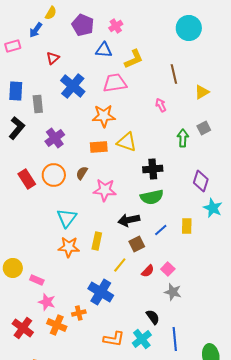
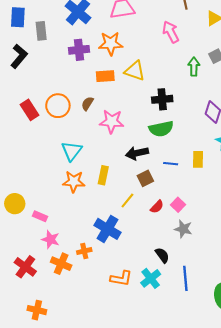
pink arrow: (161, 105) -> (171, 32), size x1.5
purple cross: (55, 138) -> (79, 50), moved, turned 30
blue line: (161, 230) -> (171, 164), turned 48

